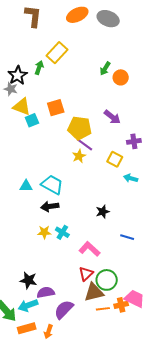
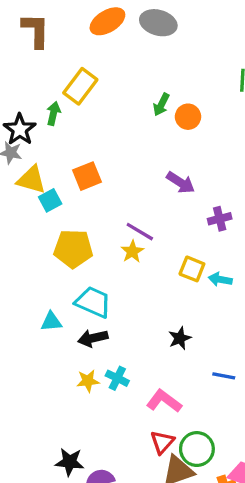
yellow pentagon: (80, 128) -> (73, 249), moved
yellow square: (115, 159) -> (192, 269), moved
cyan triangle: (26, 186) -> (51, 322), moved

